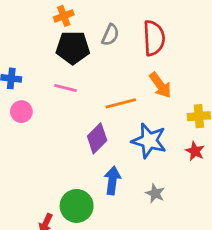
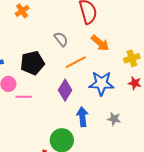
gray semicircle: (110, 35) -> (61, 39), moved, turned -49
black pentagon: (73, 48) -> (32, 63), moved
pink line: (66, 88) -> (24, 97), moved

